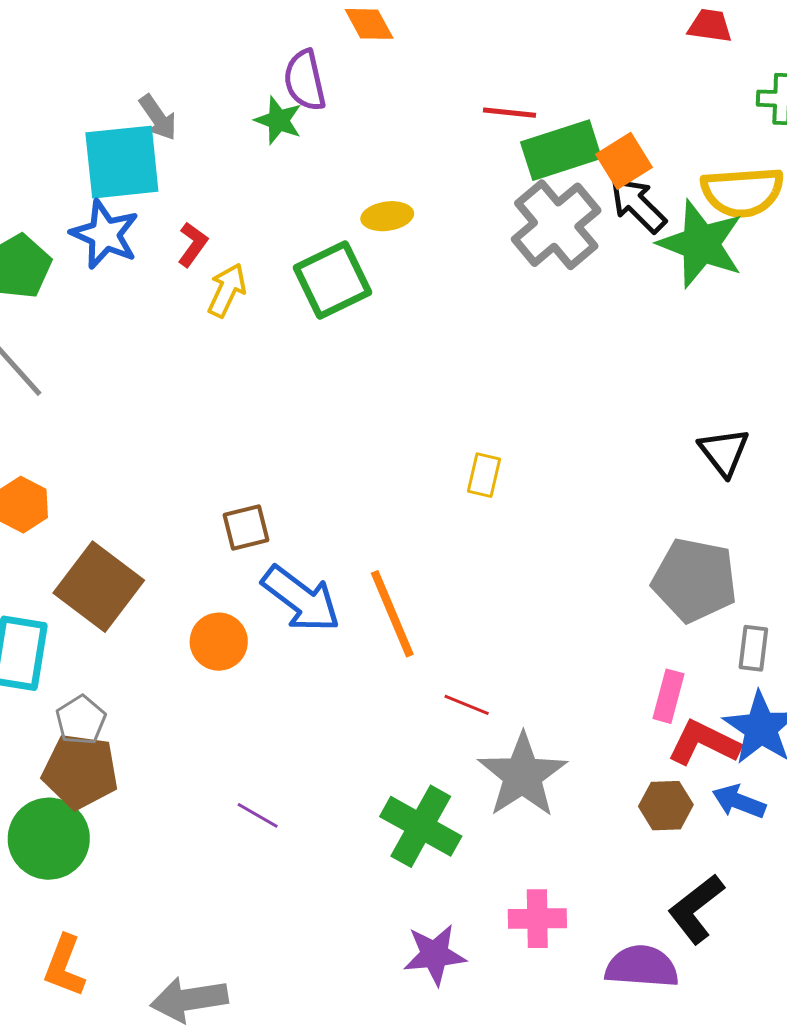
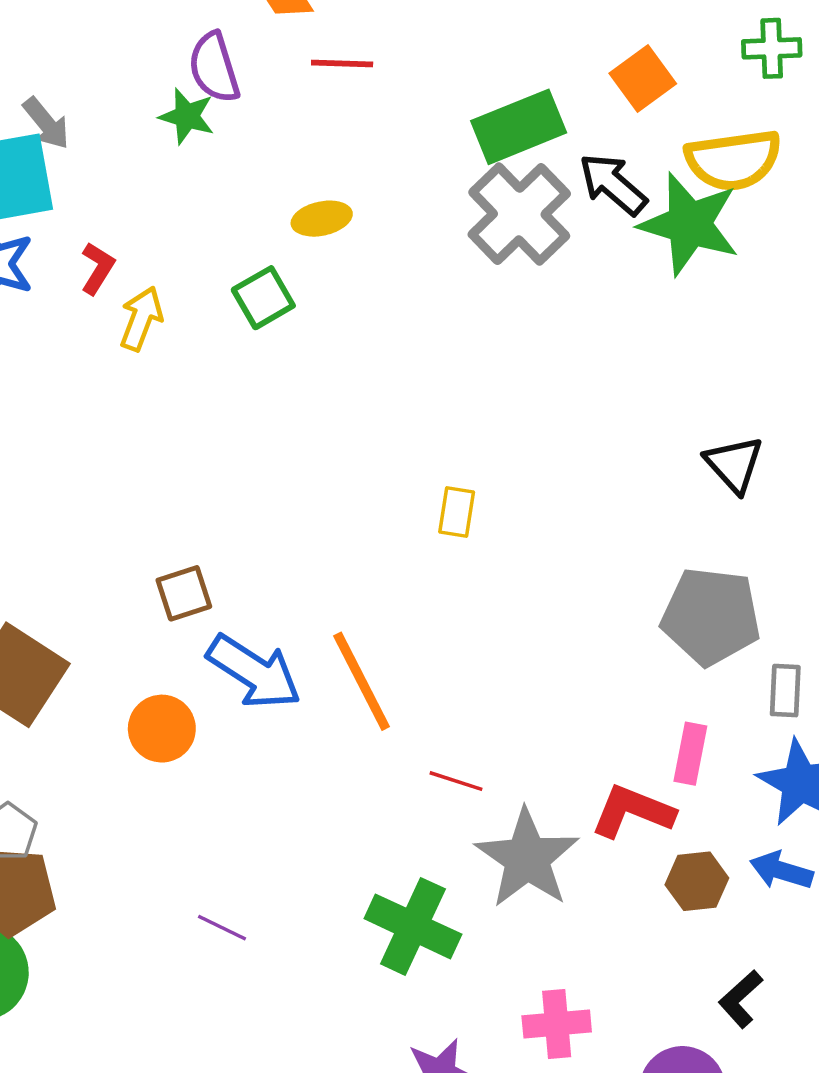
red line: (509, 113) -> (342, 63), moved
orange square: (624, 161) -> (643, 79), moved
green square: (332, 280) -> (263, 298), size x0.7
red L-shape: (704, 743) -> (633, 811), moved
black L-shape: (696, 909) -> (741, 999), size x0.7

